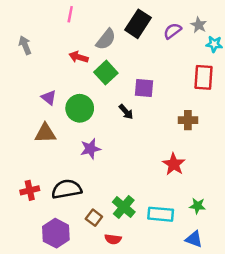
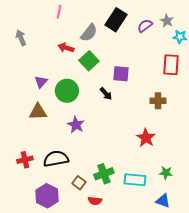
purple triangle: (49, 98) -> (41, 82), turned 32
purple star: (90, 149) -> (76, 125), turned -30
green cross: (124, 207) -> (104, 174), turned 30

